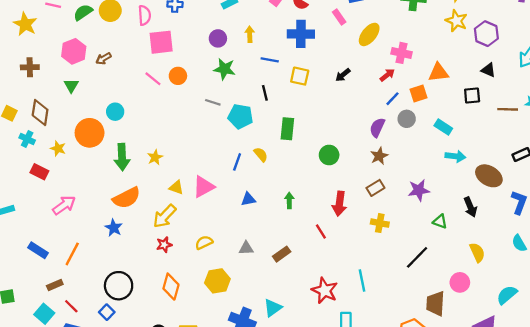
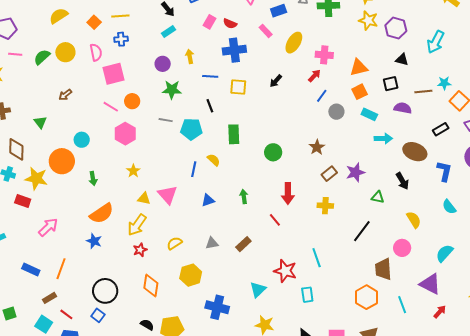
pink hexagon: (74, 51) -> (125, 134), moved
orange square: (418, 93) -> (360, 92), moved
purple semicircle: (377, 128) -> (403, 108), moved, turned 84
yellow star: (58, 148) -> (36, 178), size x1.6
green arrow: (122, 157) -> (93, 178), size x0.6
yellow star: (155, 157) -> (133, 171), moved
pink triangle: (204, 187) -> (168, 195), turned -35
brown rectangle: (375, 188) -> (329, 174), moved
cyan triangle: (273, 308) -> (258, 289), moved

